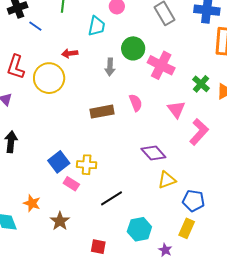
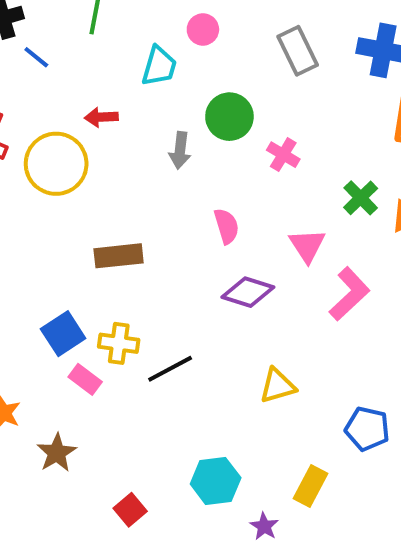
pink cross: (161, 65) -> (283, 155), size x0.6
brown rectangle: (102, 112) -> (119, 256), moved
purple diamond: (153, 153) -> (248, 292), moved, turned -35
black line: (111, 198) -> (170, 369), moved
blue pentagon: (193, 201) -> (367, 429), moved
red square: (98, 247) -> (130, 510), turned 35

